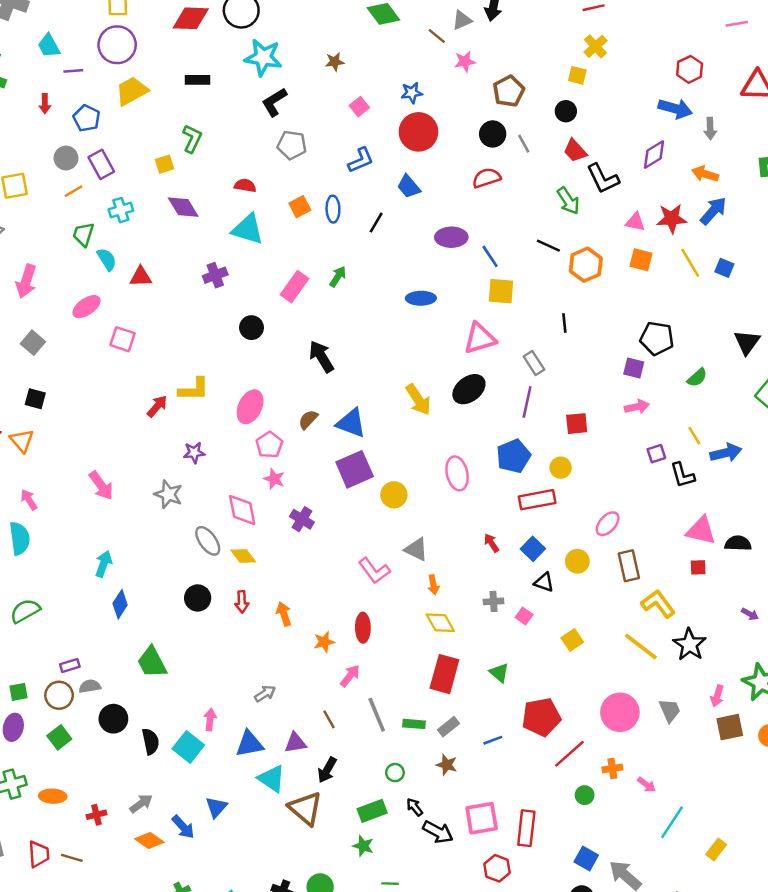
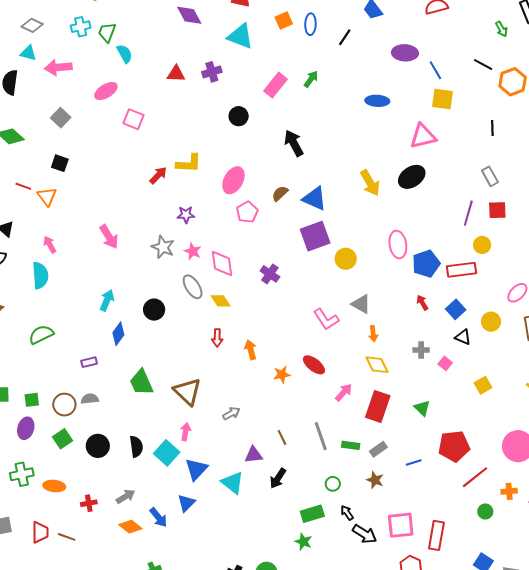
green arrow: (568, 201) -> (501, 29), size x0.7
cyan cross: (121, 210) -> (81, 27), moved
red triangle: (141, 277) -> (176, 74), moved
pink arrow: (26, 281) -> (58, 67), turned 64
gray rectangle: (534, 363) -> (490, 176), moved
purple line: (527, 402) -> (468, 213), moved
blue pentagon: (514, 456) -> (426, 264), moved
pink star: (274, 479) -> (193, 251), moved
black circle: (198, 598) -> (154, 310), moved
red ellipse: (363, 628) -> (314, 365), turned -55
purple rectangle: (70, 665) -> (89, 362), moved
pink arrow: (350, 676) -> (344, 392), moved
black circle: (113, 719) -> (98, 446), moved
blue triangle: (249, 744) -> (196, 469), moved, turned -40
brown triangle: (305, 808) -> (187, 392), moved

